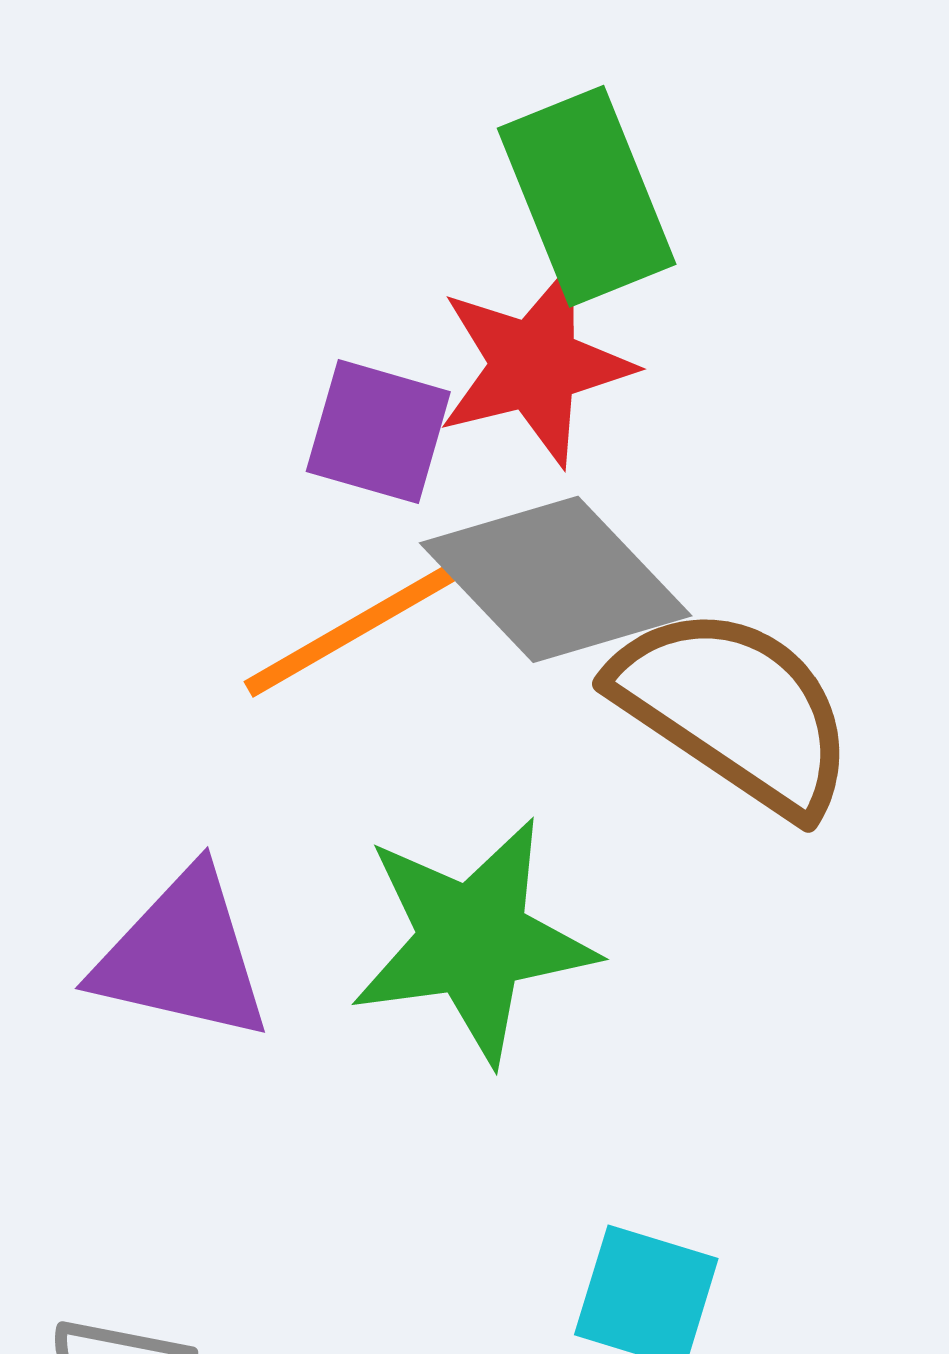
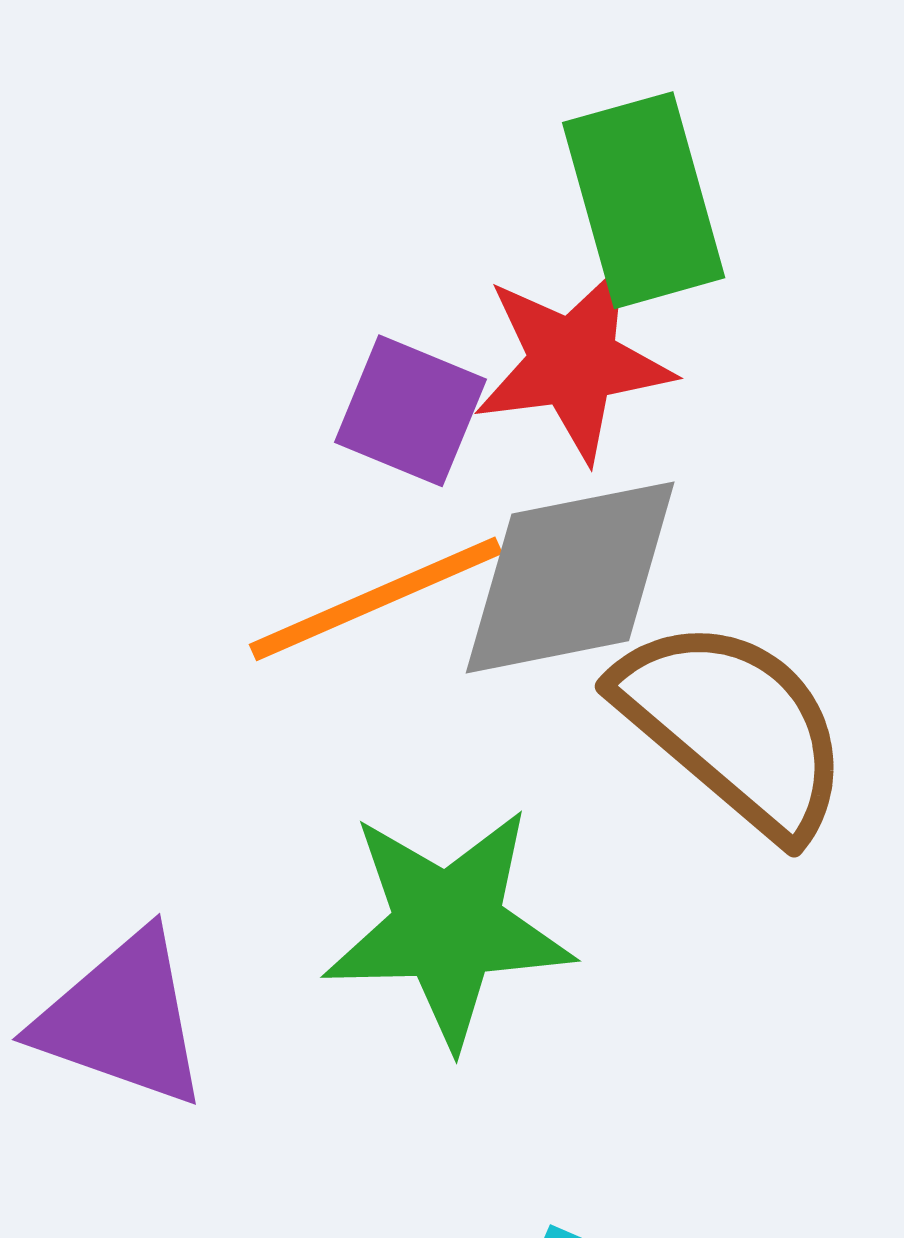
gray diamond: (556, 579) -> (570, 577), turned -64
purple triangle: (182, 956) -> (122, 1019), moved

